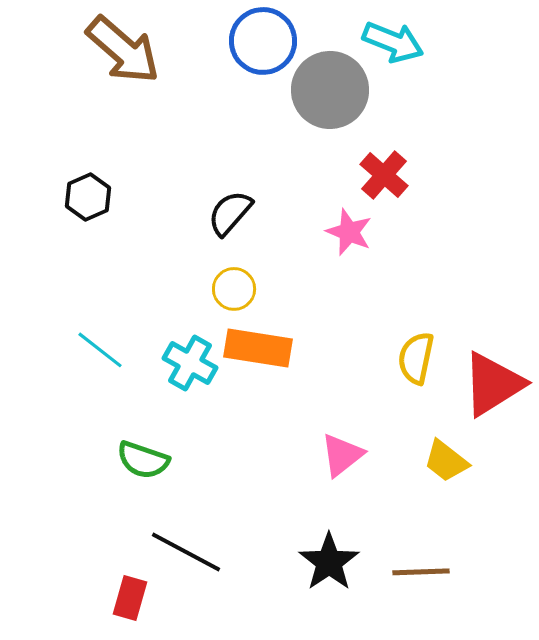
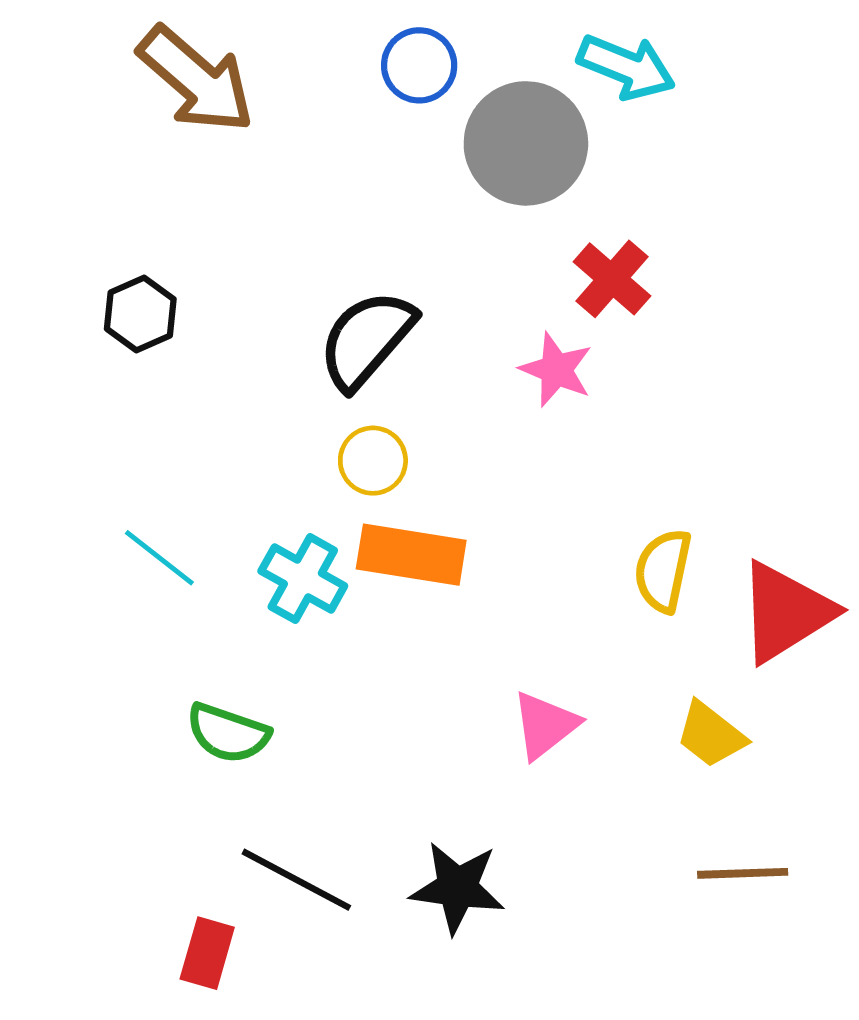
blue circle: (263, 41) -> (419, 65), size x0.7
black semicircle: (230, 213) -> (367, 339), size x1.4
black star: (329, 562) -> (457, 888), moved, turned -30
brown line: (421, 572) -> (743, 873), moved

